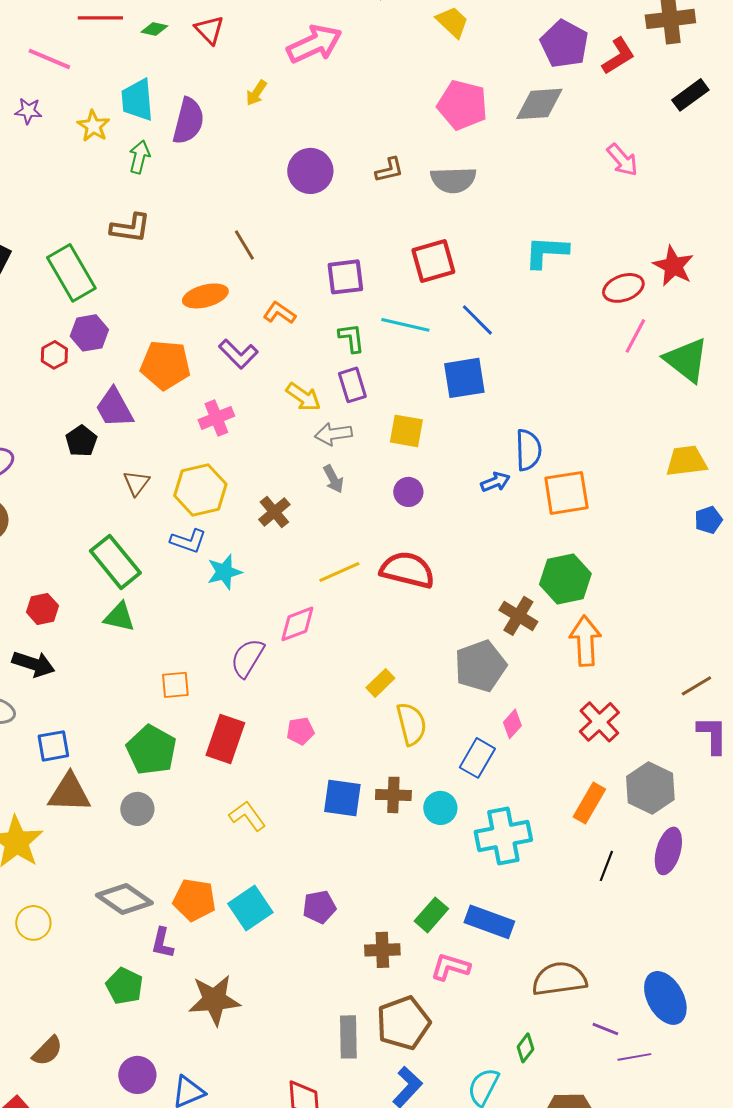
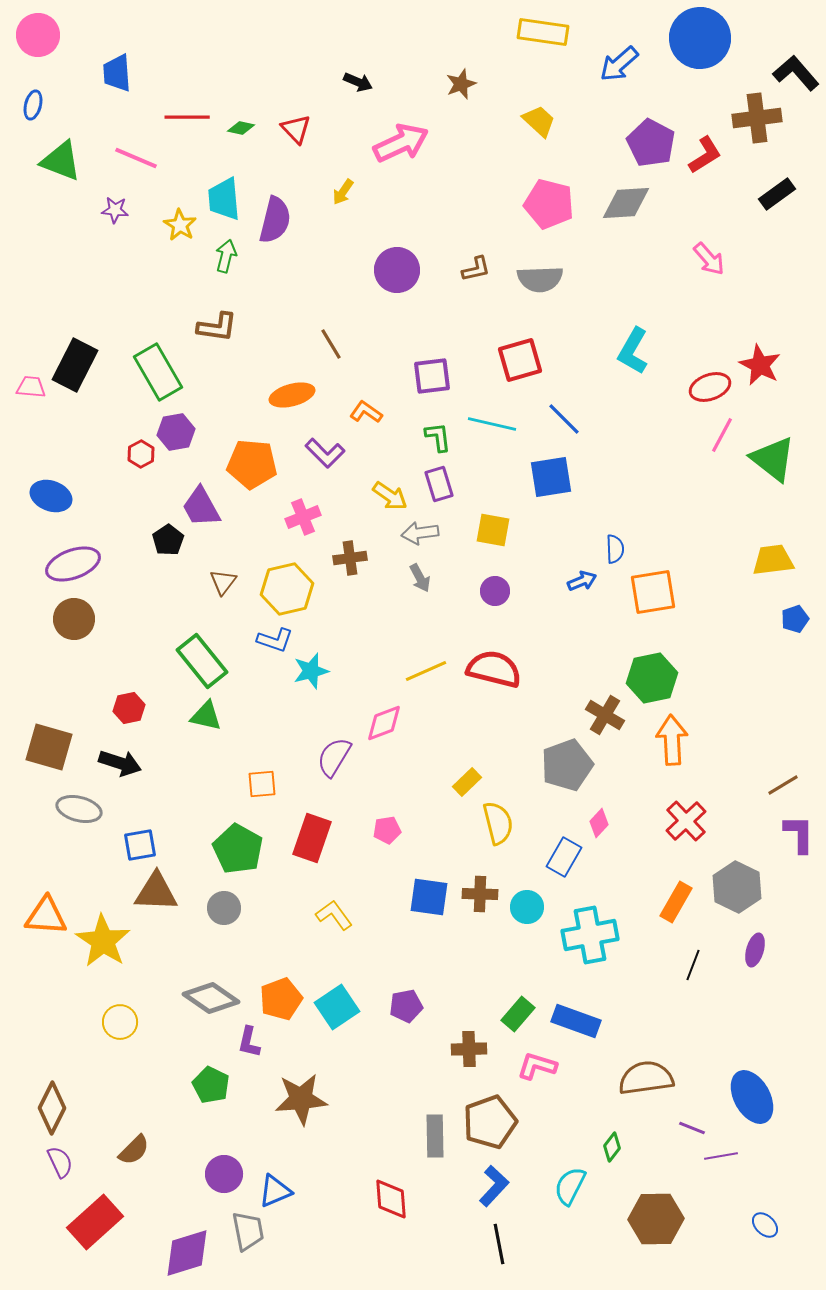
cyan L-shape: (546, 252) -> (633, 351), turned -63
blue semicircle: (528, 450) -> (615, 549), size x0.7
brown cross: (274, 512) -> (350, 558), moved, turned 32
purple ellipse: (668, 851) -> (755, 950), size x0.7
orange pentagon: (194, 900) -> (281, 999), turned -30

